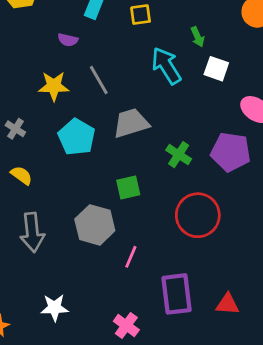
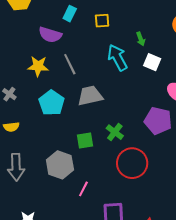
purple semicircle: (68, 40) -> (50, 35), size x1.6
green cross: (179, 155) -> (115, 132), moved
yellow semicircle: (21, 175) -> (11, 127), turned 133

